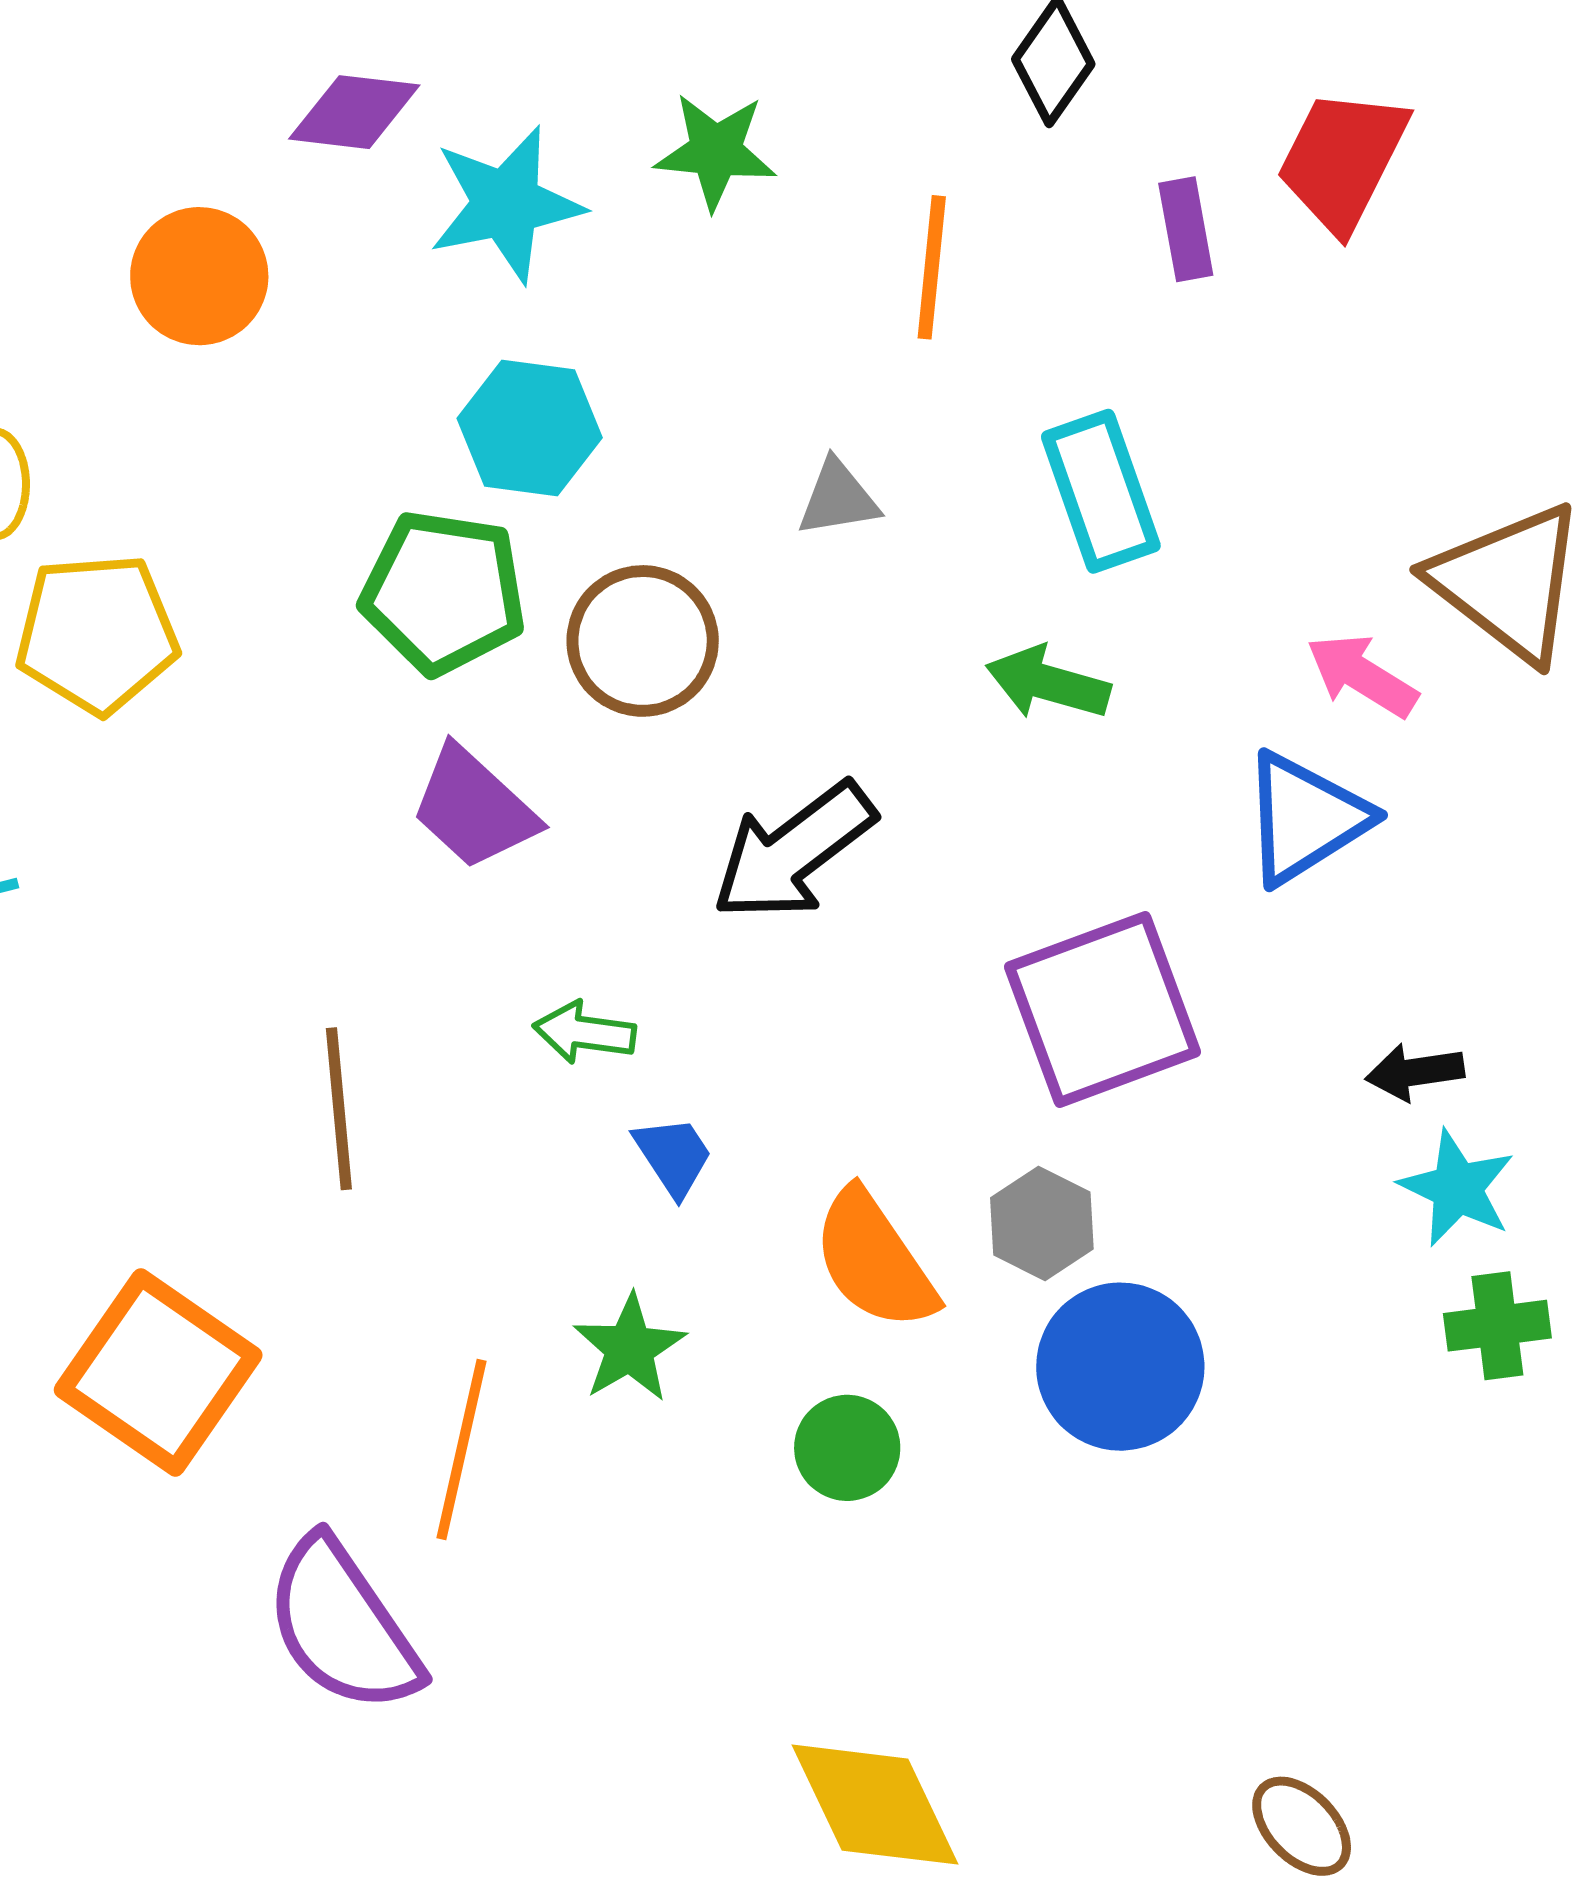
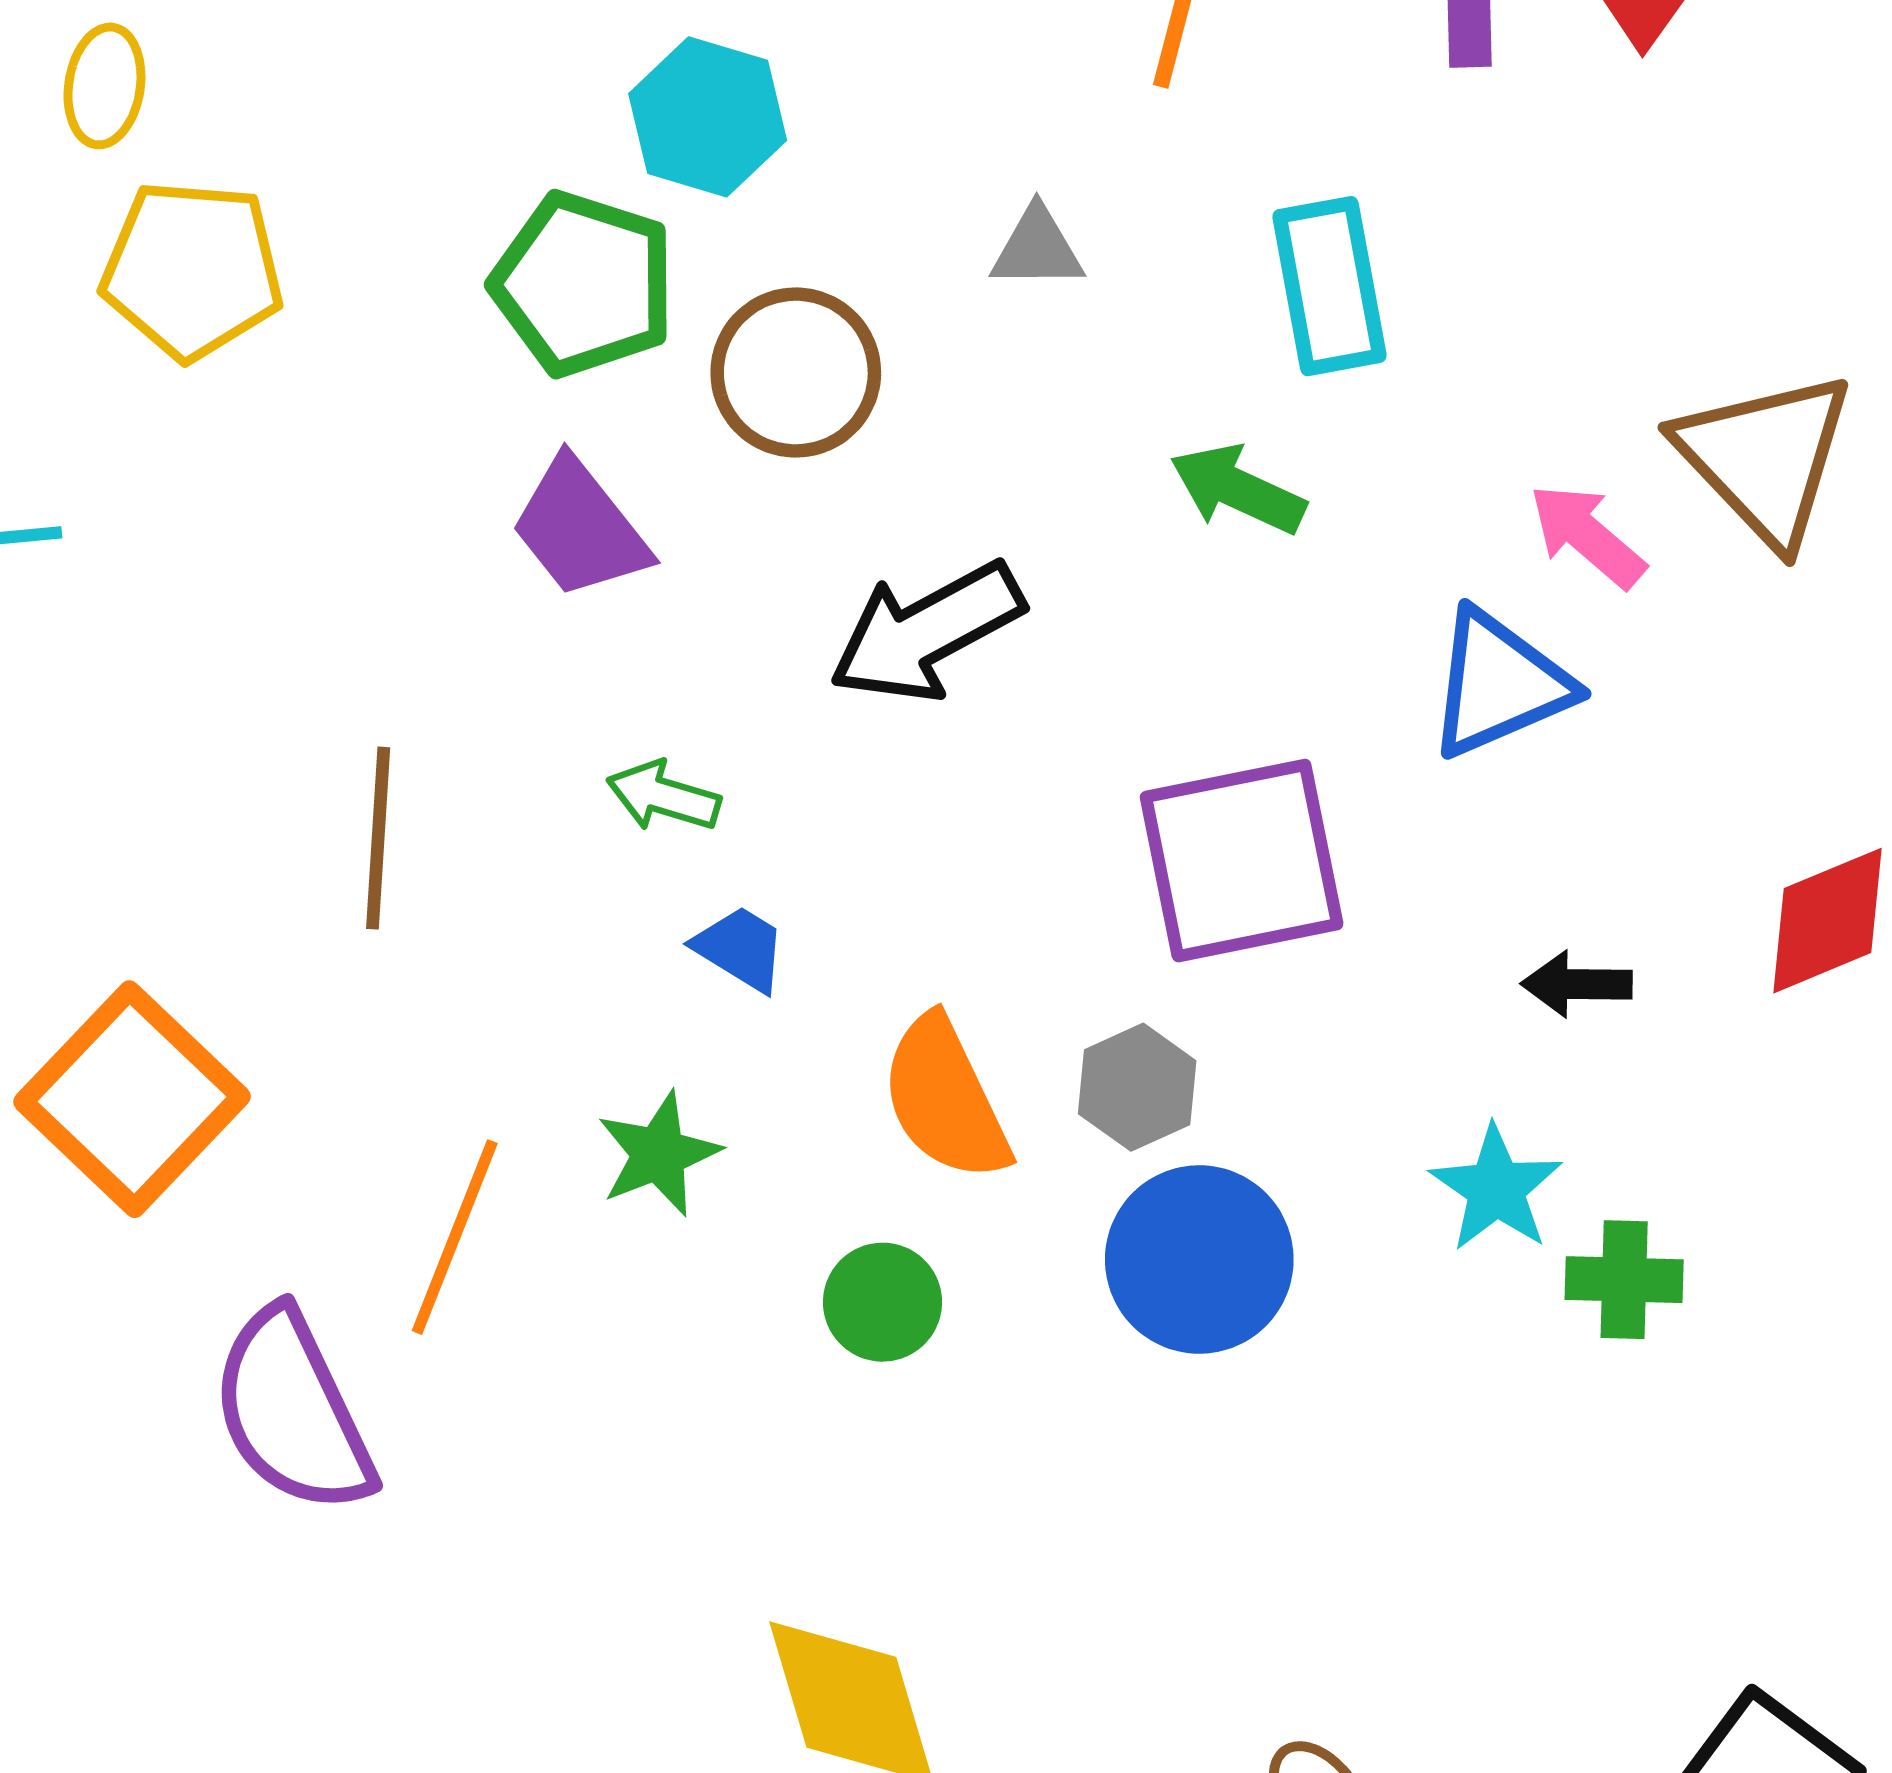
blue trapezoid: (673, 1156) -> (740, 948), turned -34
cyan star: (1457, 1188) -> (1496, 1189), moved

